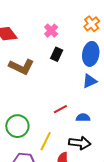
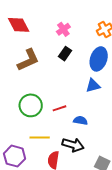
brown L-shape: (21, 67) -> (28, 60), turned -60
green circle: (17, 126) -> (31, 105), moved
yellow line: (46, 141) -> (40, 137), turned 54

